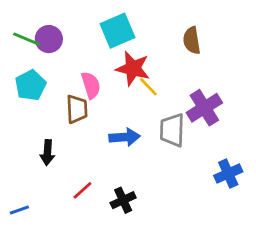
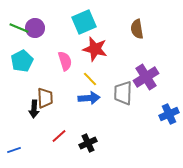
yellow line: (148, 87) -> (90, 79), moved
brown trapezoid: (77, 109) -> (45, 98), moved
blue cross: (228, 174) -> (169, 114), moved

